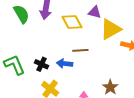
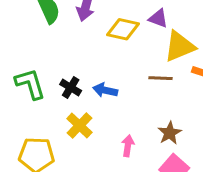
yellow diamond: (72, 22) -> (123, 29), turned -55
brown line: (80, 50) -> (160, 78), moved

